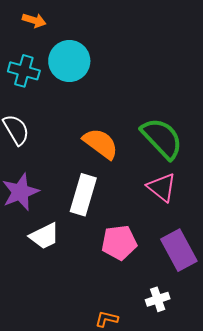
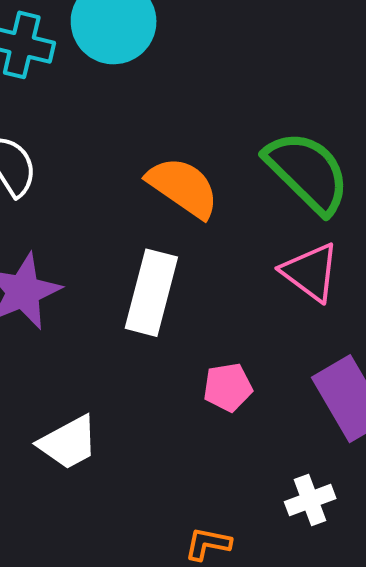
white trapezoid: (44, 236) -> (68, 443), moved
pink pentagon: (119, 242) -> (228, 387), size x0.7

